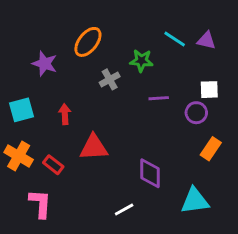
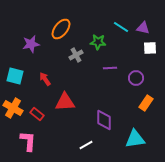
purple star: (45, 64) -> (31, 44), turned -30
white square: (209, 90) -> (150, 48), moved
cyan square: (21, 110) -> (15, 76), turned 30
red arrow: (65, 114) -> (45, 79), turned -32

